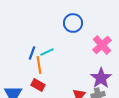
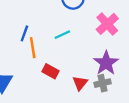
cyan line: (47, 52) -> (62, 35), moved
red rectangle: (38, 85) -> (50, 71), moved

